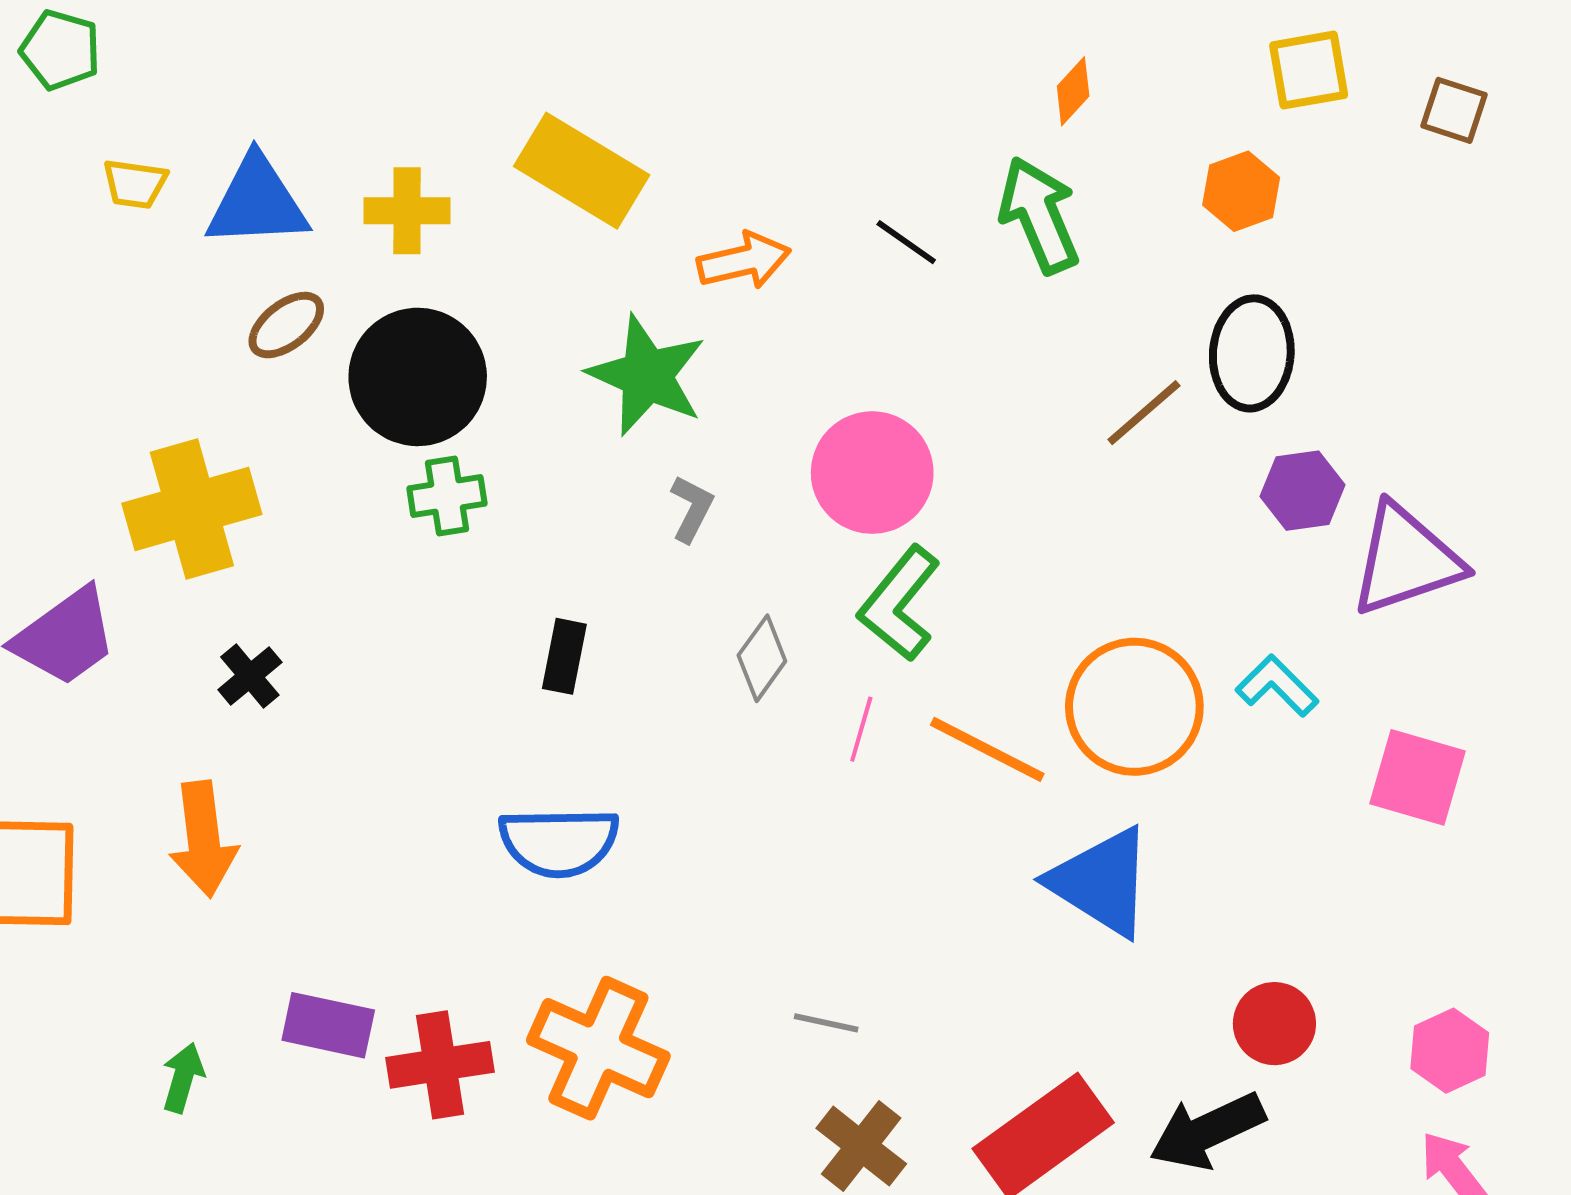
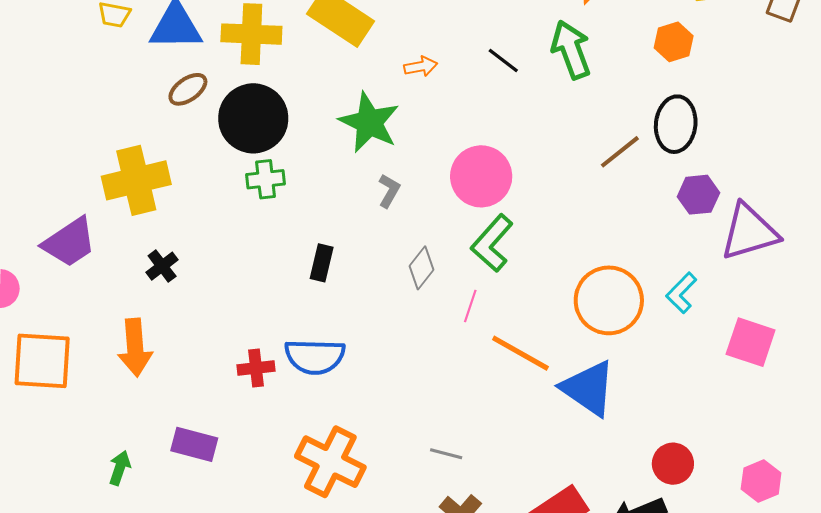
yellow cross: (407, 211) -> (251, 34), size x1.4
orange arrow: (744, 261) -> (421, 66), size x0.7
cyan L-shape: (1277, 686) -> (681, 293), turned -93
orange line: (987, 749) -> (520, 353), moved
red cross: (440, 1065) -> (256, 368), moved, size x0.7

